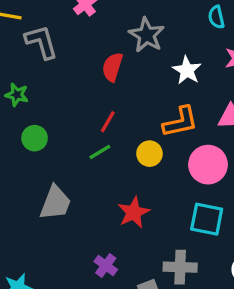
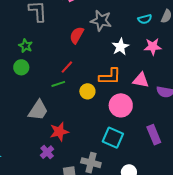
cyan semicircle: (216, 17) -> (145, 19), turned -104
gray star: (147, 35) -> (101, 21), turned -30
green star: (17, 95) -> (26, 46), moved
gray trapezoid: (55, 203) -> (38, 110), moved
red star: (134, 212) -> (59, 132), moved

